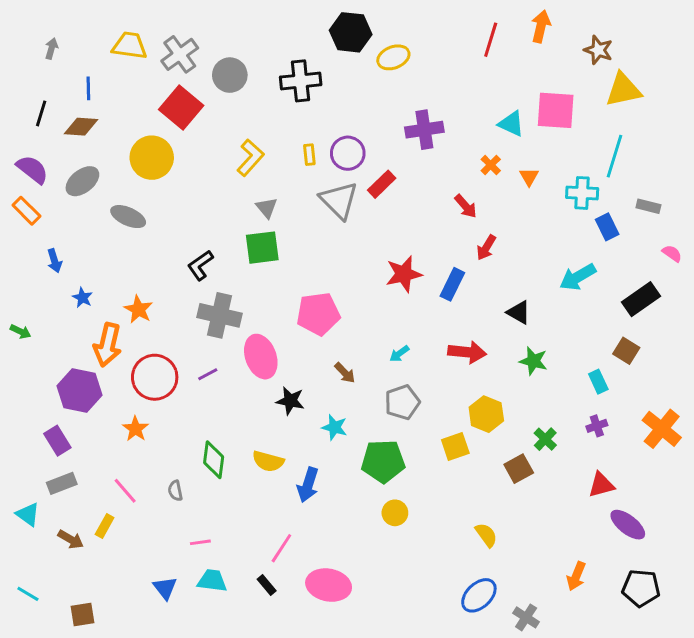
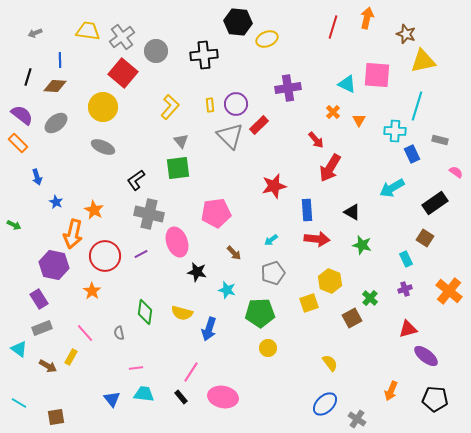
gray arrow: (51, 49) -> (35, 33), turned -128
gray ellipse: (128, 217) -> (103, 147), moved
red arrow: (486, 248) -> (330, 168), size x1.6
blue rectangle: (452, 284) -> (307, 210), moved, turned -30

